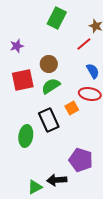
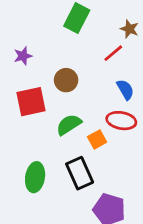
green semicircle: (51, 86) -> (69, 125), moved
black rectangle: (49, 120) -> (80, 173), moved

